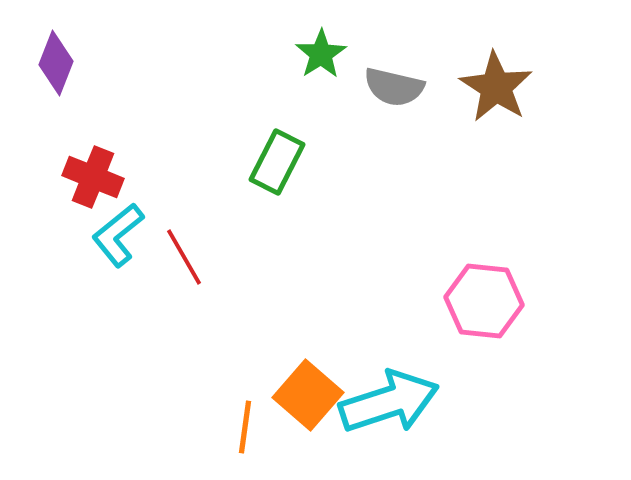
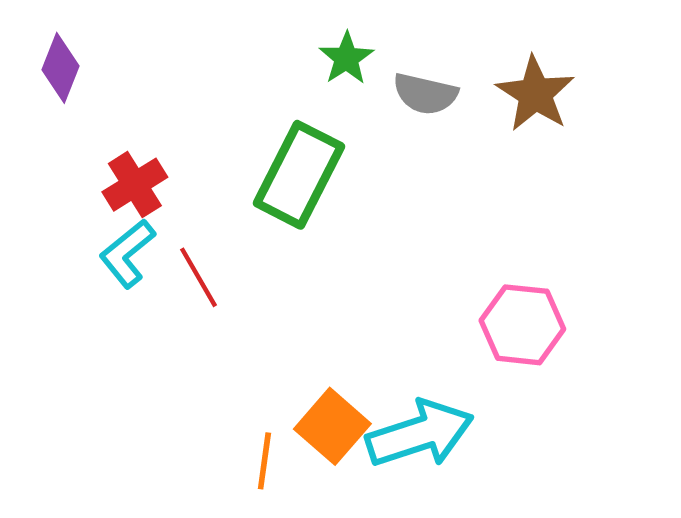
green rectangle: (277, 162) -> (299, 175), size x1.5
red cross: (93, 177) -> (135, 185), moved, turned 36

